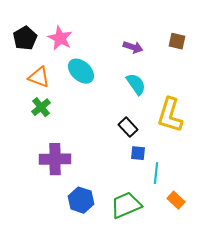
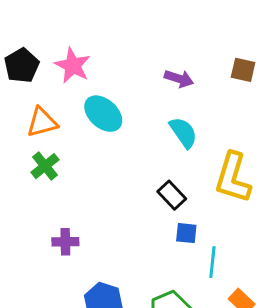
orange triangle: (39, 77) -> (42, 122), turned -35
purple cross: (55, 159) -> (65, 242), size x0.6

